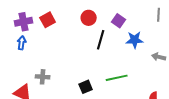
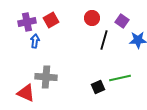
blue arrow: (22, 43) -> (35, 41), moved
gray cross: (43, 77) -> (46, 77), size x1.5
black square: (86, 87) -> (98, 87), moved

